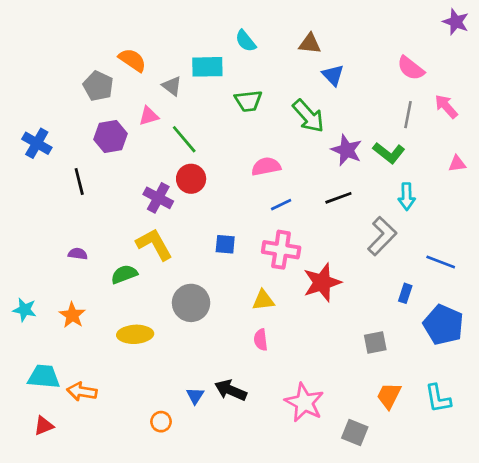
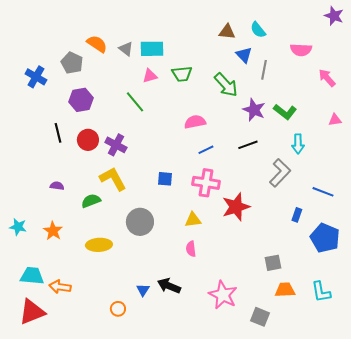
cyan semicircle: (246, 41) -> (258, 30), moved
pink semicircle: (411, 68) -> (301, 50), turned -35
gray triangle: (172, 86) -> (126, 49), moved
gray line: (408, 115) -> (264, 70), moved
pink triangle: (149, 116) -> (150, 76), moved
blue cross: (37, 143) -> (36, 77), moved
red circle: (191, 179) -> (88, 140), moved
gray square: (375, 342) -> (273, 263), moved
orange trapezoid: (389, 396) -> (285, 290), turned 60
red triangle: (44, 426) -> (32, 312), size x1.8

